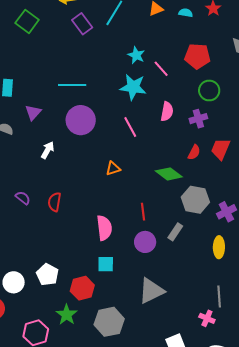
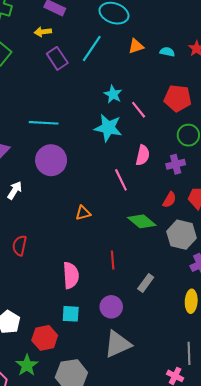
pink line: (130, 127) -> (121, 180), moved
gray hexagon: (195, 200) -> (182, 235), moved
purple circle: (145, 242) -> (111, 307), moved

